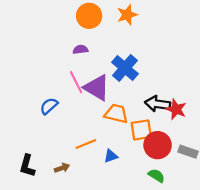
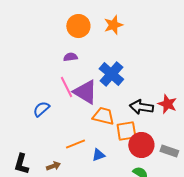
red star: (176, 109) -> (167, 104), moved

